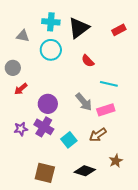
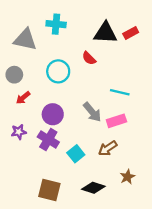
black triangle: (79, 28) -> (105, 33), moved, turned 40
gray triangle: (23, 36) -> (25, 40), size x1.6
cyan circle: (51, 50) -> (58, 71), moved
red semicircle: (88, 61) -> (89, 58), moved
purple star: (21, 129) -> (19, 132), moved

